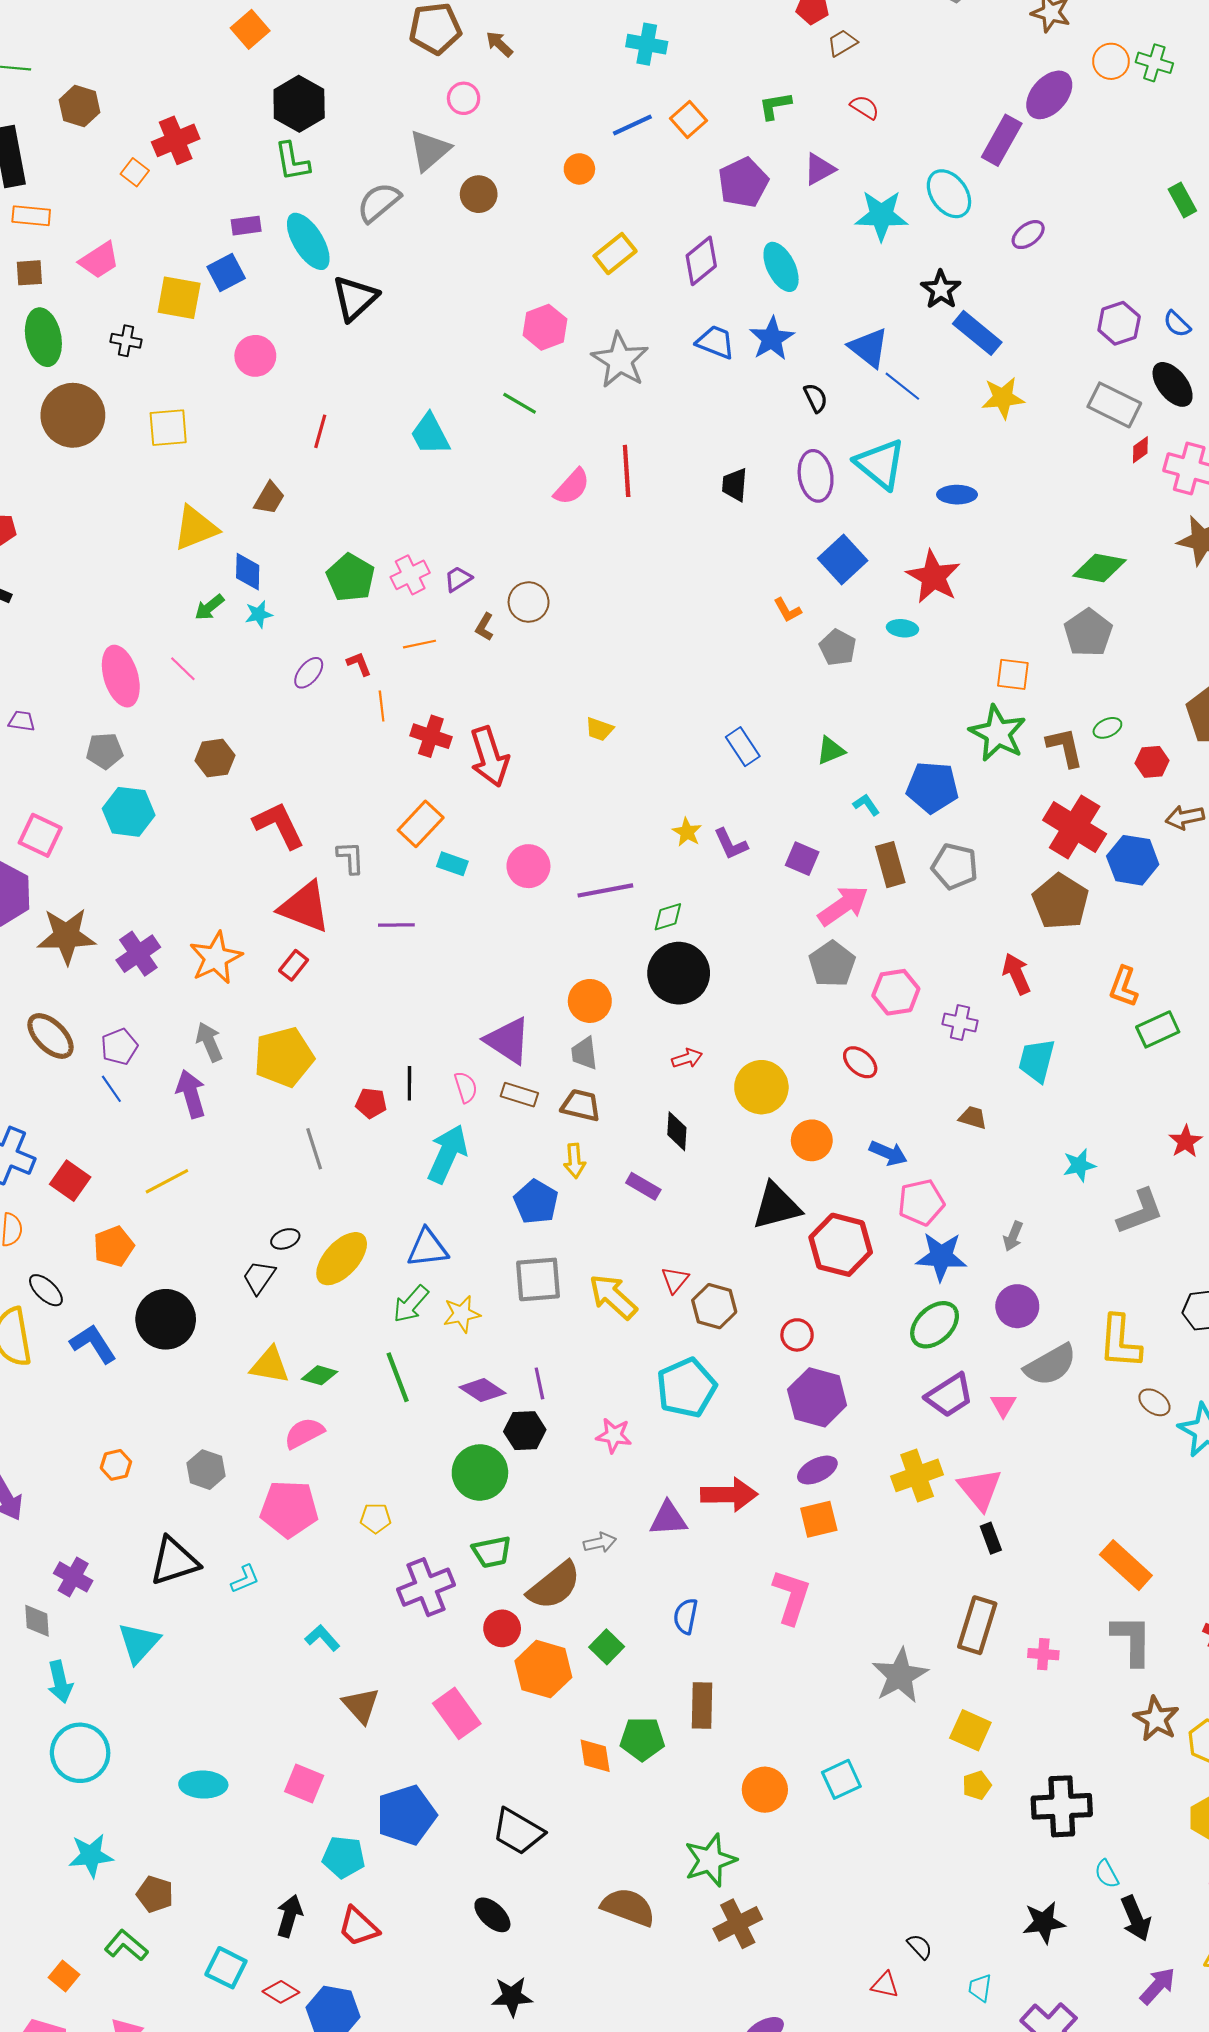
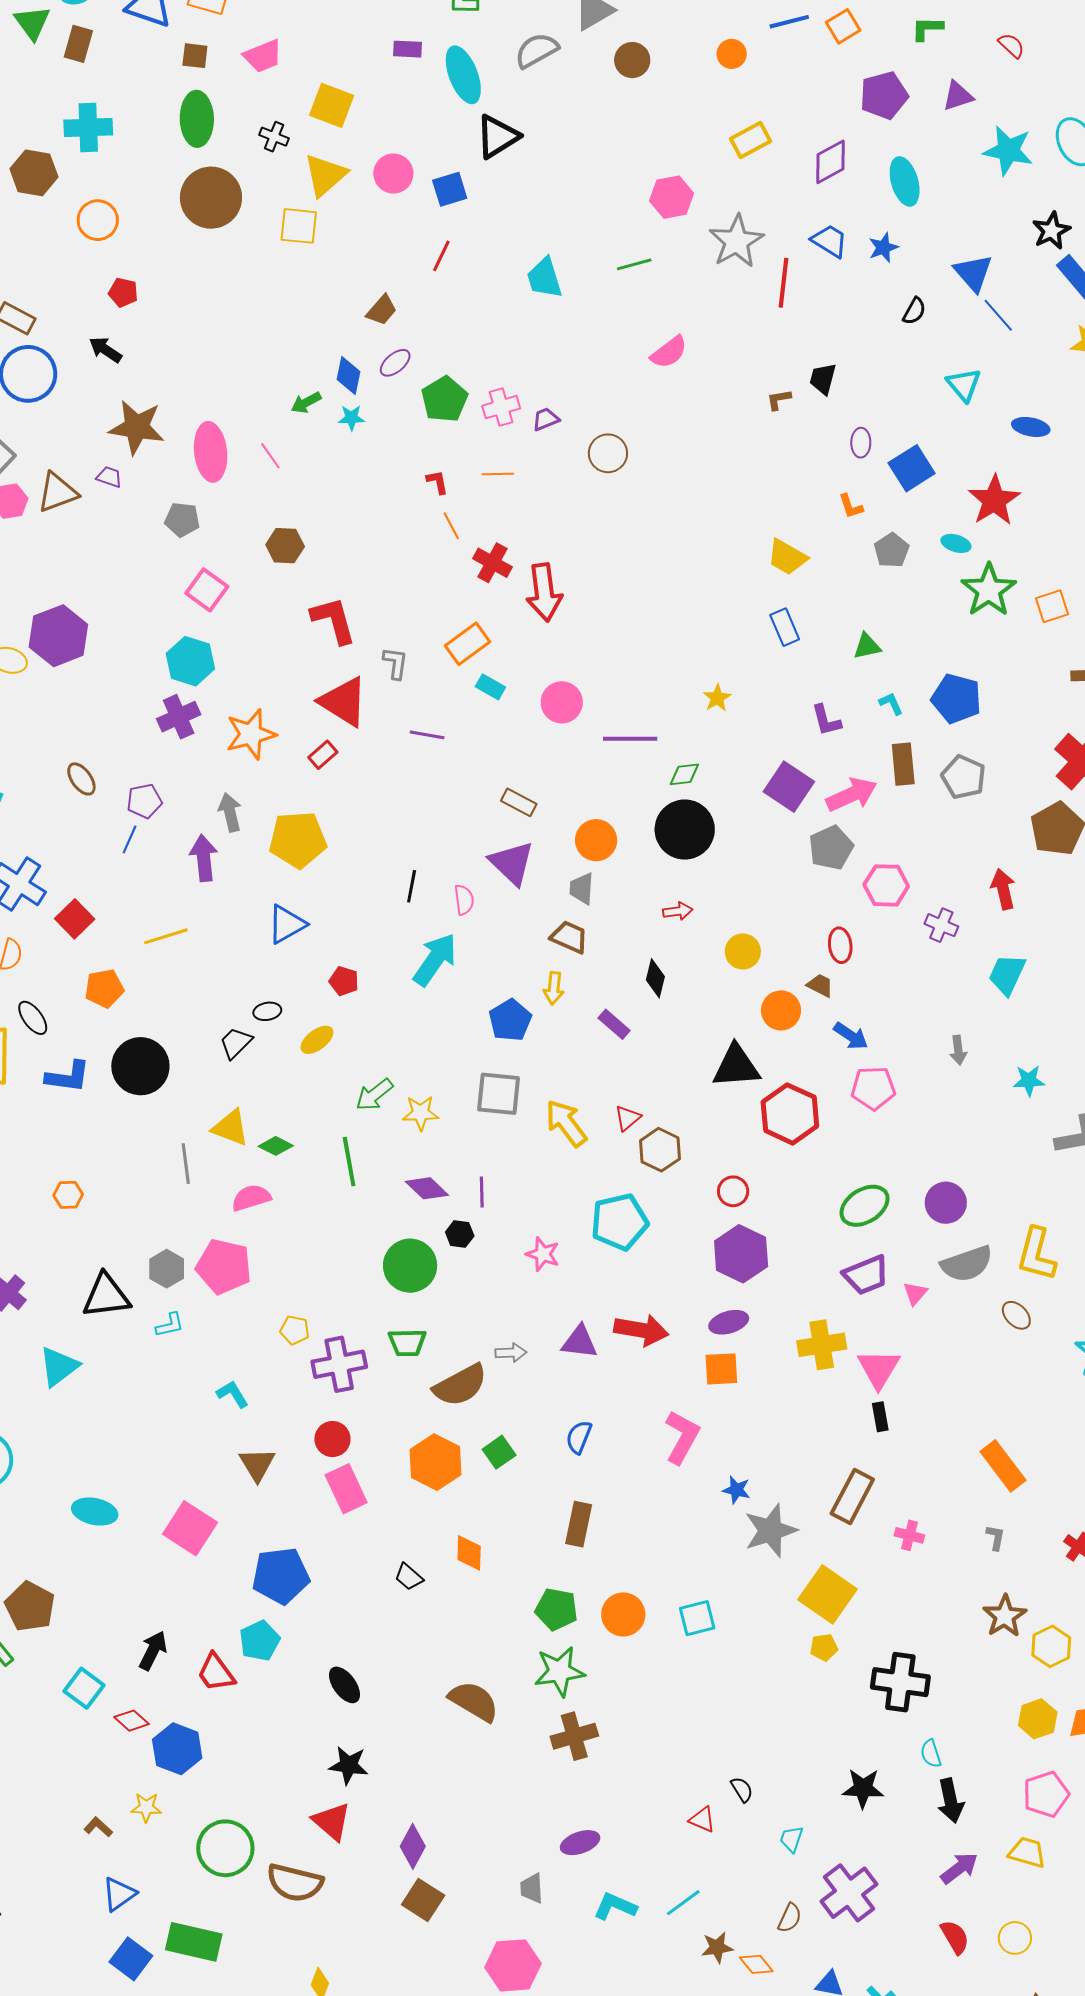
blue square: (226, 272) -> (450, 189), moved
blue star: (772, 339) -> (883, 248), size x0.7
black semicircle: (816, 398) -> (914, 311), turned 44
green line: (520, 403) -> (634, 264), turned -56
cyan triangle: (880, 464) -> (964, 385), size x0.7
red line: (627, 471) -> (784, 283), moved
purple ellipse: (816, 476) -> (861, 443), moved, size x0.6
yellow triangle: (195, 528) -> (325, 175), moved, turned -30
brown L-shape: (485, 627) -> (779, 400), moved, turned 40
purple ellipse: (309, 673) -> (395, 363), moved
orange square: (1013, 674) -> (1052, 606), turned -36
orange line: (382, 706) -> (451, 526), turned -32
yellow trapezoid: (599, 729) -> (787, 557), moved, size x1.5
green star: (998, 733) -> (989, 590), moved
cyan hexagon: (129, 812) -> (190, 661), moved
pink square: (40, 835) -> (207, 590), moved
purple L-shape: (731, 844) -> (826, 720), moved
purple square: (802, 859) -> (789, 787), moved, size x1.5
brown star: (66, 936) -> (137, 427), moved
brown ellipse: (51, 1036) -> (81, 779), size x0.7
red ellipse: (860, 1062) -> (840, 945), turned 32
yellow circle: (761, 1087) -> (743, 951), size x0.7
blue line: (111, 1089) -> (130, 839), turned 48
brown rectangle: (519, 1095) -> (519, 802), moved
red pentagon: (371, 1103) -> (344, 981), moved
brown trapezoid: (973, 1118) -> (820, 985), moved
gray line: (314, 1149) -> (186, 1164), moved
gray arrow: (1013, 1236) -> (958, 1050), moved, turned -40
blue triangle: (428, 1248) -> (287, 924), moved, turned -33
blue star: (941, 1257) -> (736, 1490), moved, size x0.6
yellow ellipse: (342, 1259) -> (317, 1040), size x0.6
blue L-shape: (93, 1344) -> (68, 1077), turned 120
brown ellipse: (1154, 1402) -> (1016, 1315), moved
black hexagon: (525, 1431) -> (460, 1234), size x0.7
gray hexagon: (206, 1470) -> (167, 1269), moved
yellow pentagon: (376, 1518) -> (295, 1330), moved
red circle: (502, 1628) -> (332, 1439), moved
gray L-shape: (1132, 1640) -> (995, 1538), size x0.5
yellow square: (970, 1730) -> (827, 1594), size x1.4
green pentagon: (642, 1739) -> (556, 1609), moved
pink square: (304, 1784) -> (190, 1528), size x1.4
black trapezoid: (518, 1831) -> (409, 1577), moved, size x0.6
cyan pentagon: (344, 1857) -> (260, 1641), moved, turned 30
brown pentagon: (155, 1894) -> (30, 1606), size x1.4

